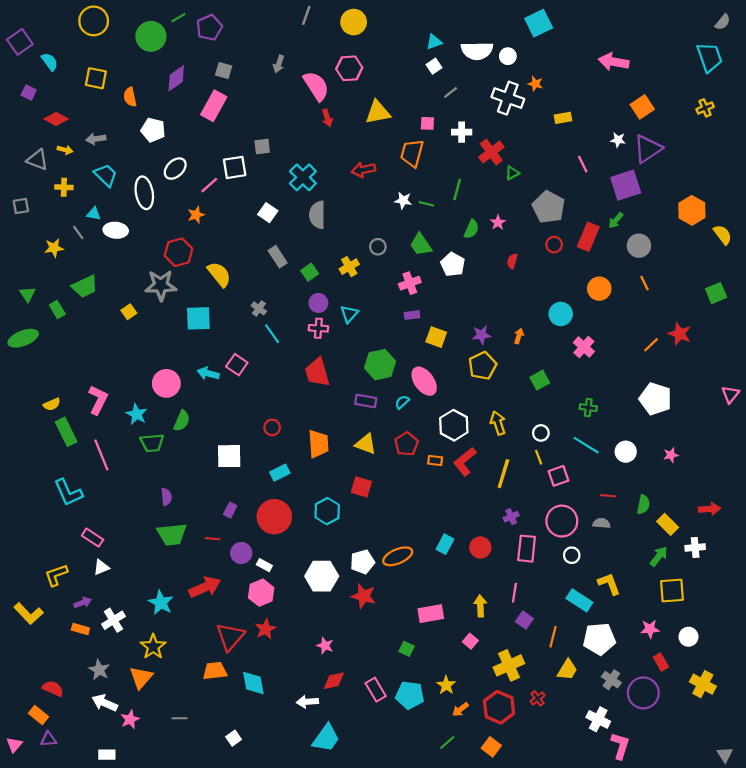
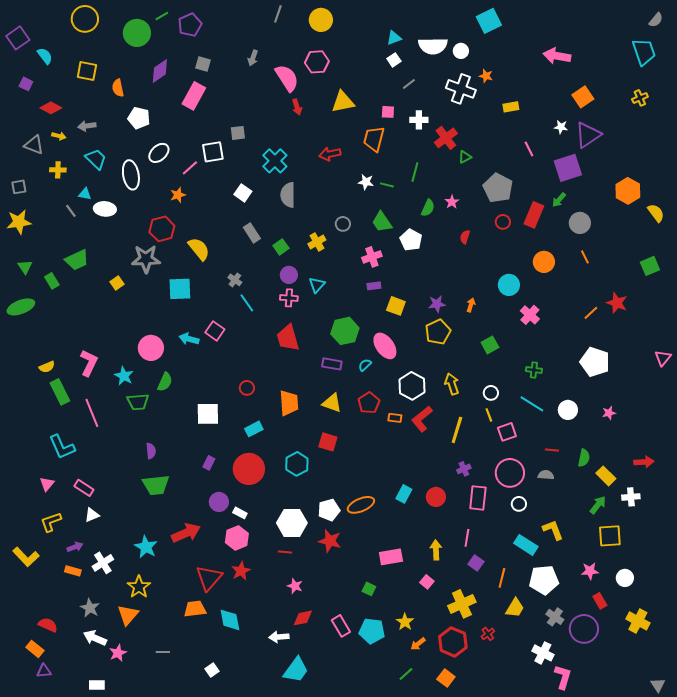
yellow star: (54, 248) -> (19, 222), moved, size x1.4
red line: (213, 539) -> (285, 552), moved
pink triangle: (14, 745) -> (47, 484), moved

